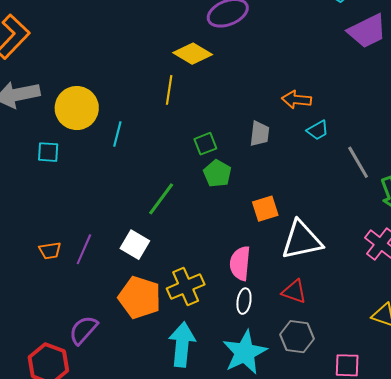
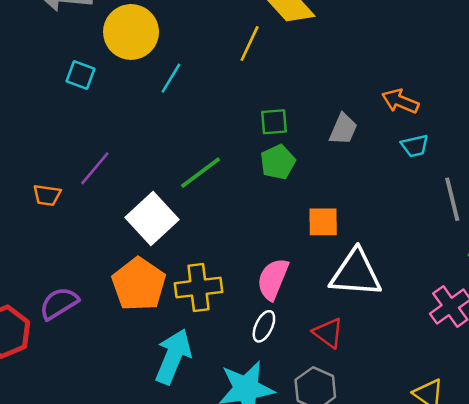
white square: (135, 245) -> (152, 219), size x1.4
purple line: (84, 249) -> (95, 168), moved

